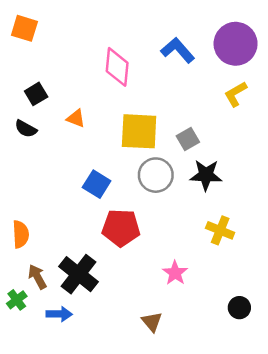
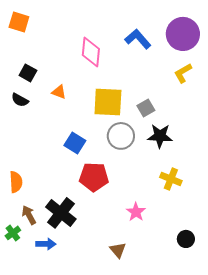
black square: (36, 94) -> (28, 73), turned -30

